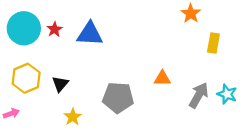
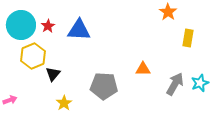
yellow hexagon: (26, 78) -> (33, 56), moved
cyan star: (227, 94) -> (200, 83), turned 30

